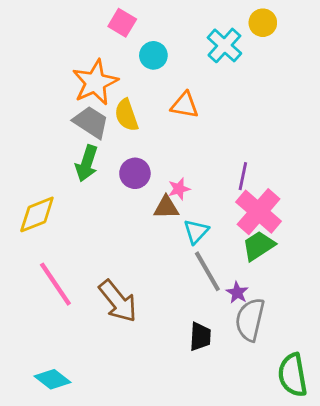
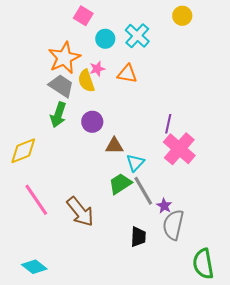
cyan cross: (224, 45) -> (137, 36), moved
pink star: (179, 189) -> (97, 69), moved
green trapezoid: (259, 246) -> (120, 184), moved

